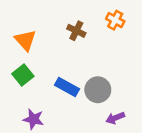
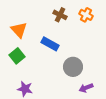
brown cross: (76, 31) -> (60, 15), moved
blue rectangle: (67, 87) -> (50, 44), moved

